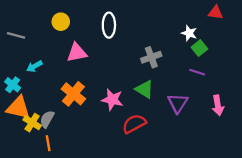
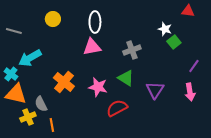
pink triangle: (77, 53) -> (92, 47), moved
cyan arrow: (34, 66) -> (30, 58), size x1.6
purple line: (197, 72) -> (194, 66), moved, turned -72
gray semicircle: (47, 119) -> (41, 104), turned -56
yellow cross: (32, 123) -> (28, 117), moved, turned 35
orange line: (48, 143) -> (52, 125), moved

